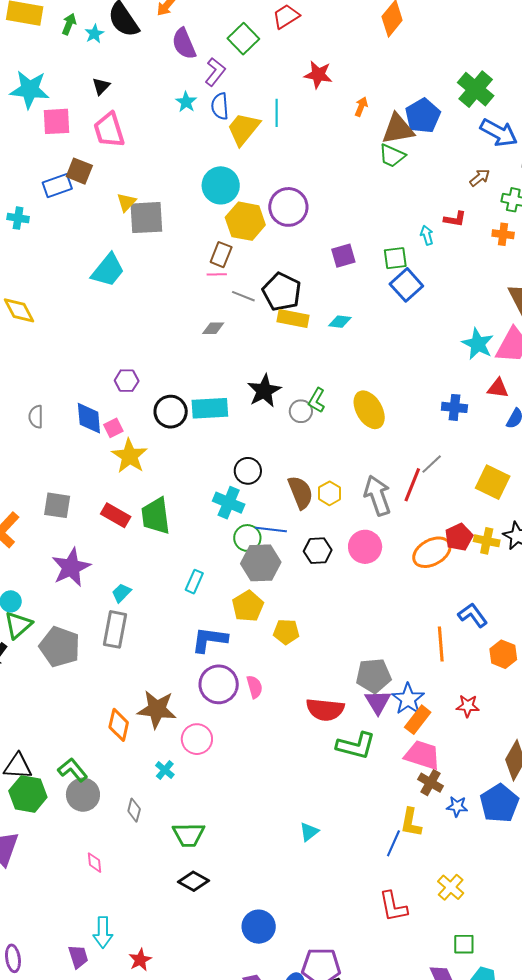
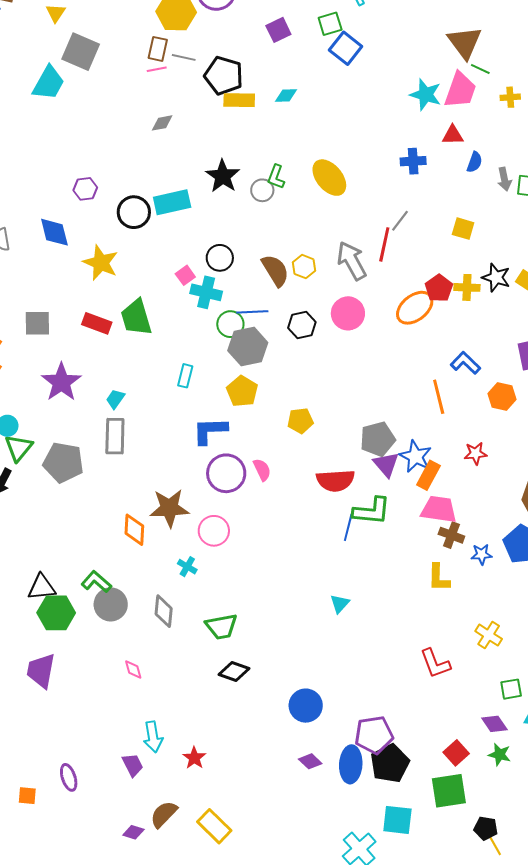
gray square: (146, 218) -> (81, 52), moved, turned 36
gray line: (243, 296) -> (184, 57), moved
pink square: (113, 428) -> (185, 275), moved
yellow square: (493, 482) -> (463, 229), size x0.7
yellow pentagon: (286, 632) -> (300, 421), moved
gray diamond: (134, 810) -> (164, 611), size x1.4
blue line: (393, 843) -> (348, 527), moved

